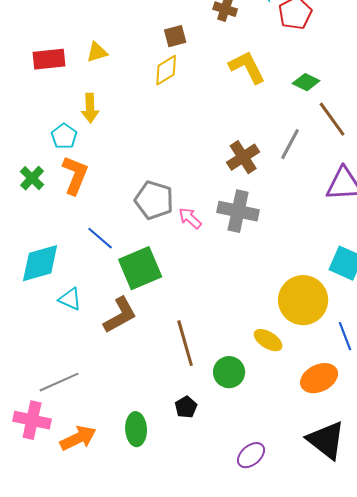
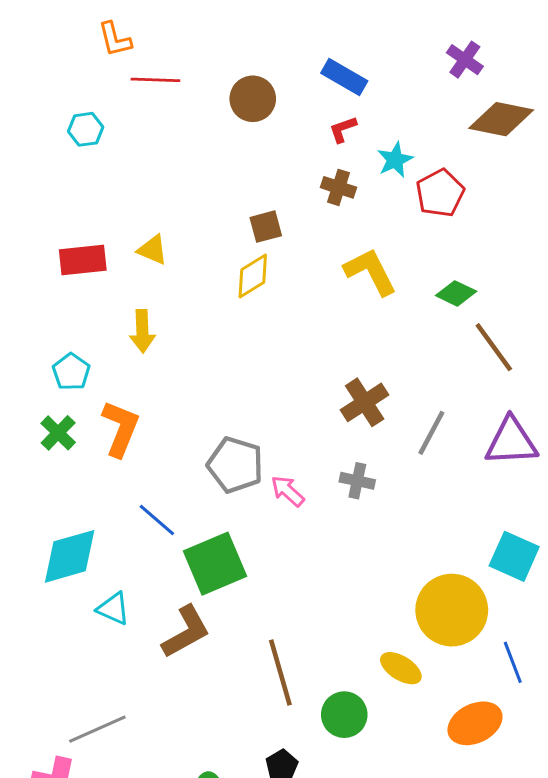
yellow triangle: (97, 52) -> (153, 250), turned 40
cyan pentagon: (64, 136) -> (71, 372), moved
gray line: (290, 144) -> (431, 433), moved
gray cross: (238, 211) -> (357, 481), size x0.6

